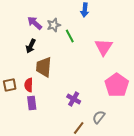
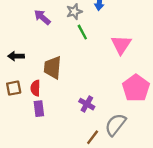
gray star: (54, 25) -> (74, 12), moved
black arrow: (31, 46) -> (16, 56), moved, turned 64
gray semicircle: (99, 117) -> (115, 125), size x1.5

